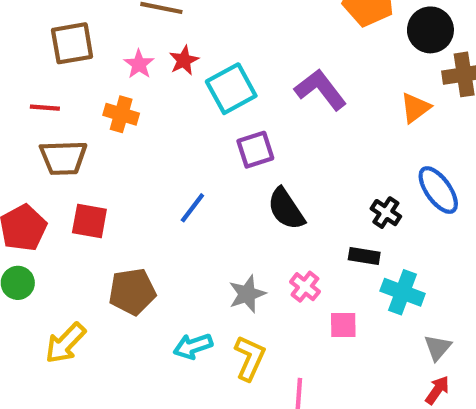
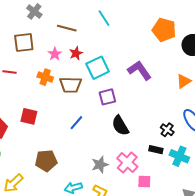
brown trapezoid: (63, 158) -> (70, 85), moved
red square: (89, 221) -> (29, 116), moved
pink cross: (305, 287) -> (127, 163), size x1.5
cyan cross: (403, 292) -> (179, 156), moved

